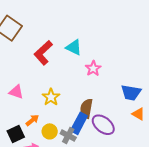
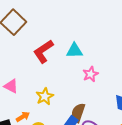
cyan triangle: (74, 47) -> (74, 51), turned -36

